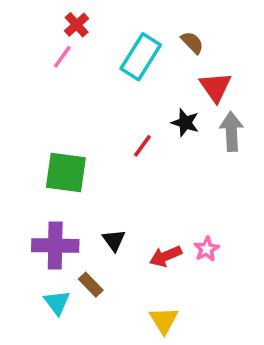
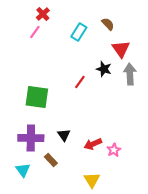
cyan rectangle: (141, 57) -> (79, 32), size x0.7
pink star: (207, 249) -> (114, 150), moved
cyan triangle: (57, 302) -> (23, 170), moved

